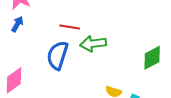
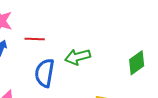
red line: (70, 27) -> (35, 39), moved

